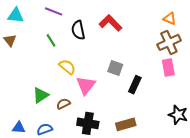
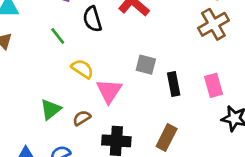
pink rectangle: (168, 67) -> (213, 85), moved
black rectangle: (135, 85) -> (174, 84), turned -30
brown rectangle: (126, 124) -> (167, 138), turned -42

